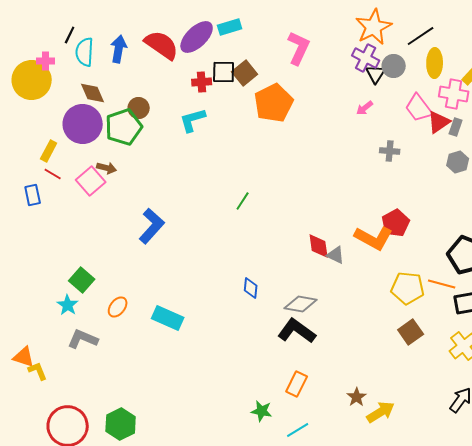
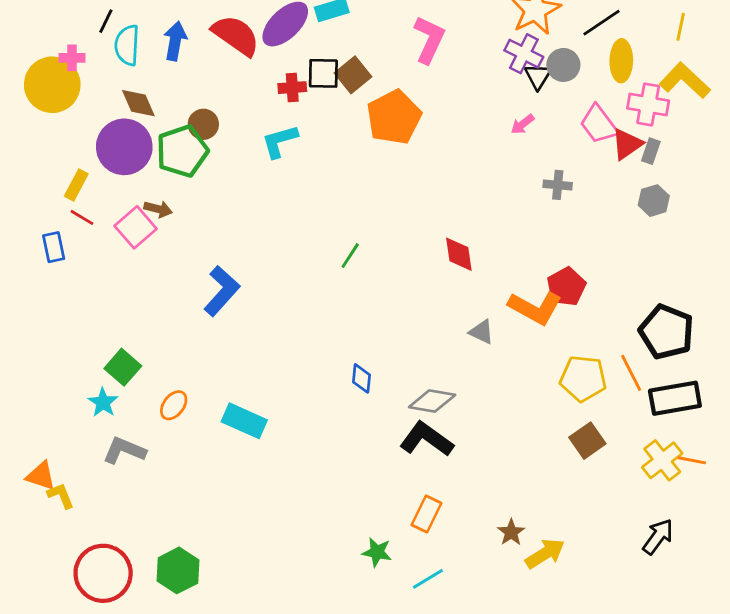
red diamond: (319, 246) -> (459, 254), moved
orange line: (442, 284) -> (631, 373), turned 48

